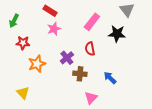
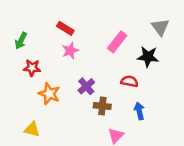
red semicircle: (90, 49) -> (129, 81), moved, turned 112
orange star: (37, 64) -> (49, 94), turned -30
blue arrow: (110, 78) -> (139, 111), turned 32
yellow triangle: (23, 93) -> (32, 129), turned -32

